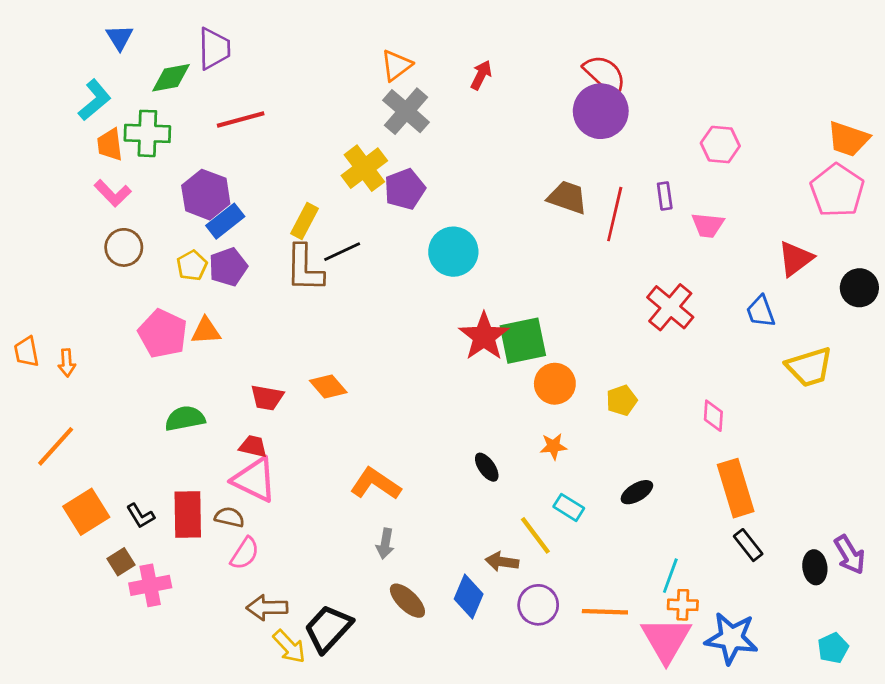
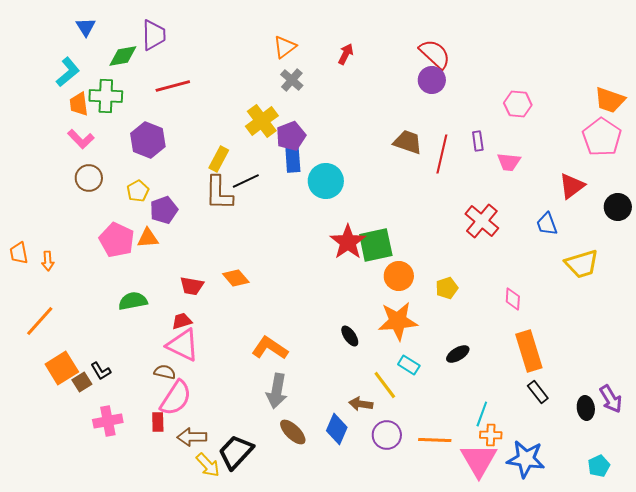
gray cross: (406, 111) -> (292, 80), size x0.7
purple circle: (601, 111) -> (432, 80), size x0.7
blue rectangle: (225, 221) -> (293, 159), moved, turned -56
purple pentagon: (228, 267) -> (164, 210), moved
red trapezoid: (253, 446) -> (182, 321), turned -30
orange star: (553, 446) -> (398, 321), size x2.0
red rectangle: (188, 514) -> (158, 422), moved, size x0.6
gray arrow: (385, 544) -> (277, 391), size x1.6
pink semicircle: (245, 553) -> (176, 398), size x1.5
brown square: (121, 562) -> (82, 382), moved

